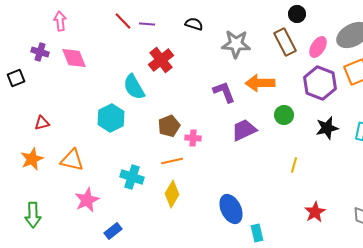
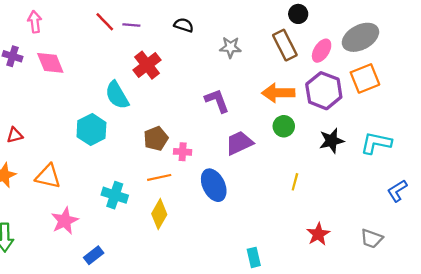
gray star: (236, 44) -> (230, 47), size x0.7
orange arrow: (260, 83) -> (278, 93), moved
blue ellipse: (231, 209) -> (214, 185), moved

